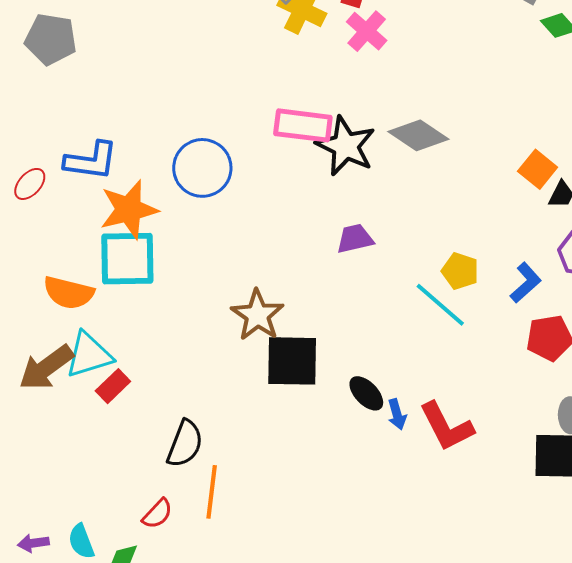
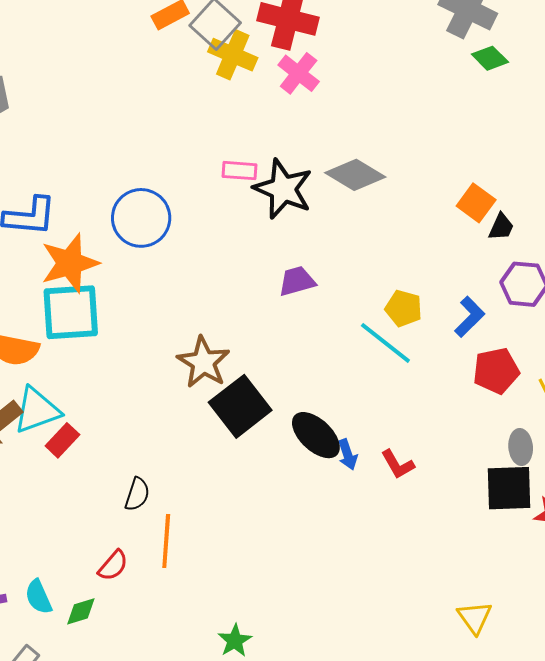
pink rectangle: (303, 125) -> (239, 171), size x0.6
black square: (292, 361) -> (240, 406), turned -36
black ellipse: (366, 393) -> (316, 435), size x1.4
red L-shape: (447, 427) -> (398, 464), size x0.6
black semicircle: (185, 444) -> (137, 494), size x0.7

